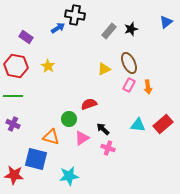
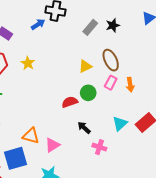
green circle: (69, 119) -> (88, 93), moved
cyan triangle: (138, 125) -> (120, 124), turned -49
pink triangle: (82, 138) -> (52, 145), moved
pink cross: (108, 148) -> (99, 147), moved
blue square: (36, 159) -> (16, 158), turned -30

